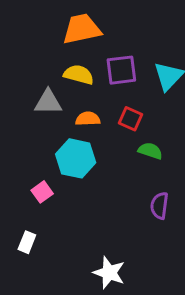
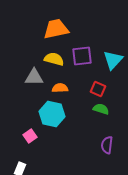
red square: (130, 119) -> (98, 89), moved

